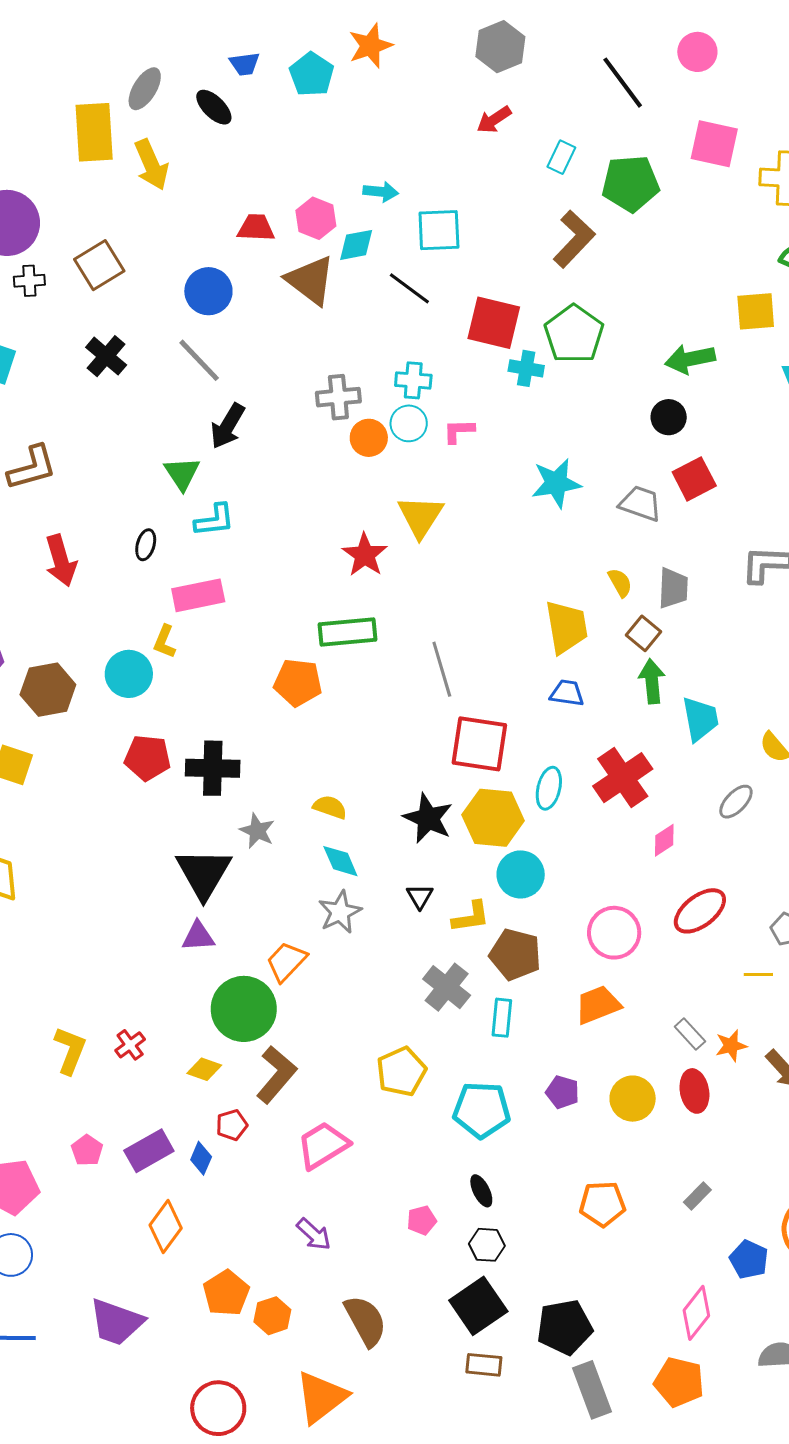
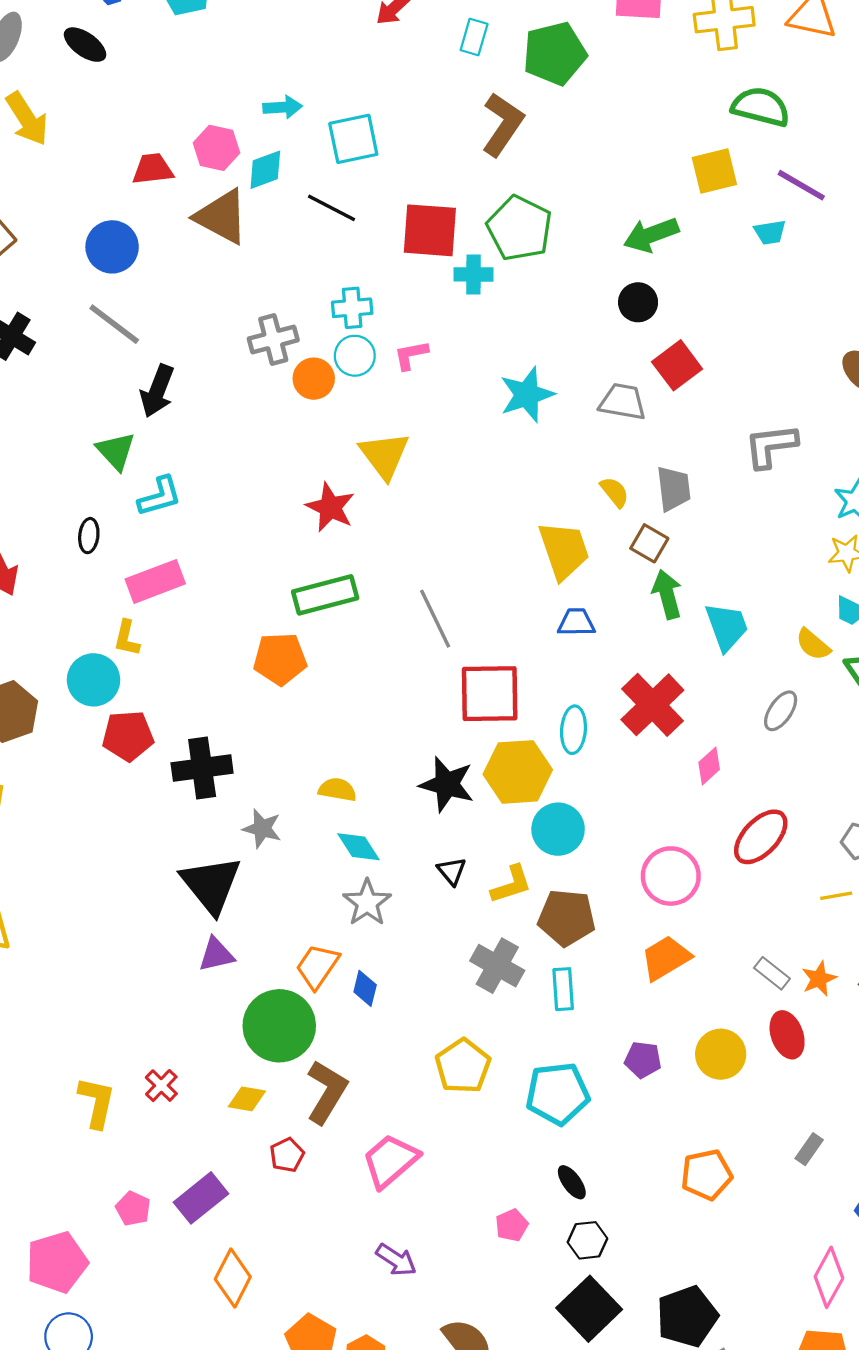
red pentagon: (148, 758) -> (128, 736), moved
blue diamond: (201, 1158) -> (365, 988), moved

